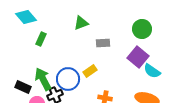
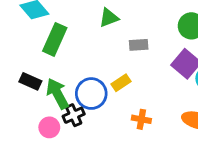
green rectangle: (41, 39) -> (55, 39), size x1.6
black rectangle: (23, 87) -> (30, 81), moved

